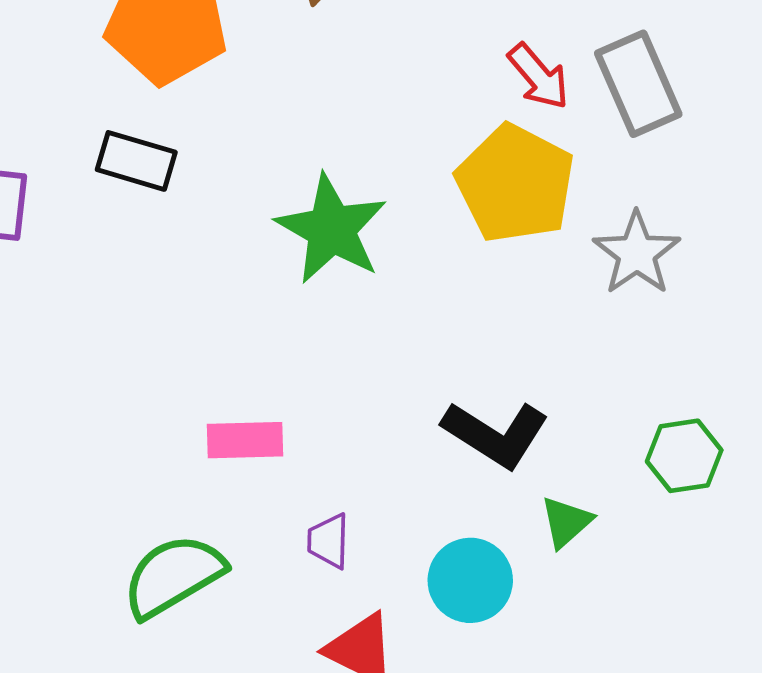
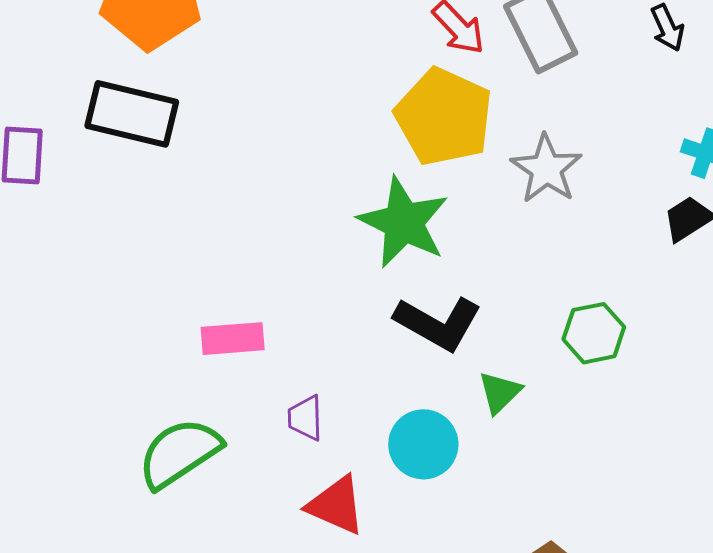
black rectangle: (136, 161) -> (132, 114), size x1.4
green star: (332, 229) -> (404, 222), moved

